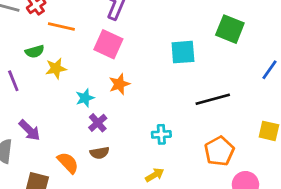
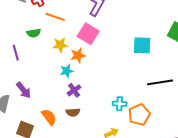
yellow star: (56, 68) -> (60, 45), moved
orange star: (119, 84) -> (78, 55), moved
orange pentagon: (219, 151) -> (139, 115), moved

